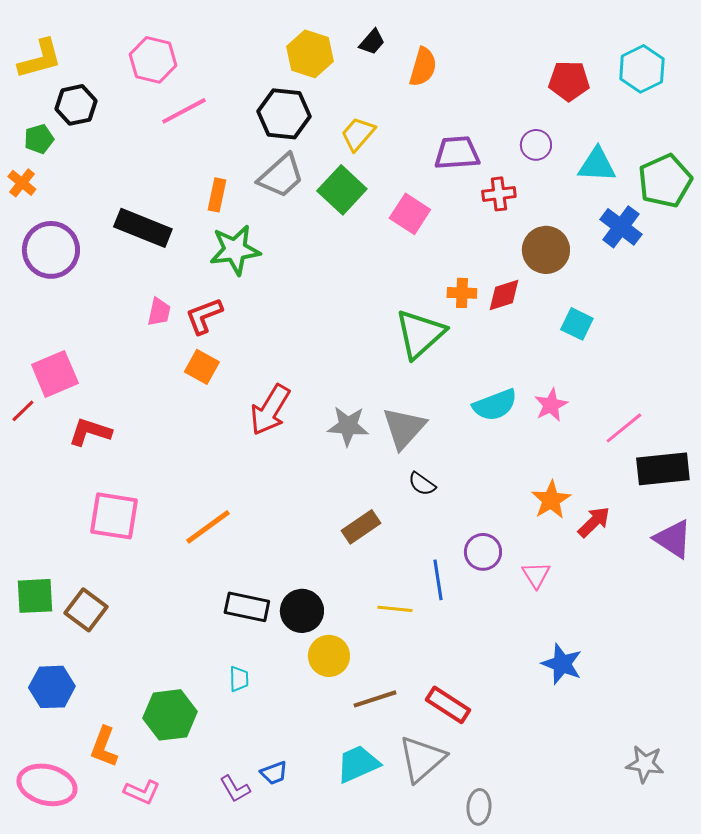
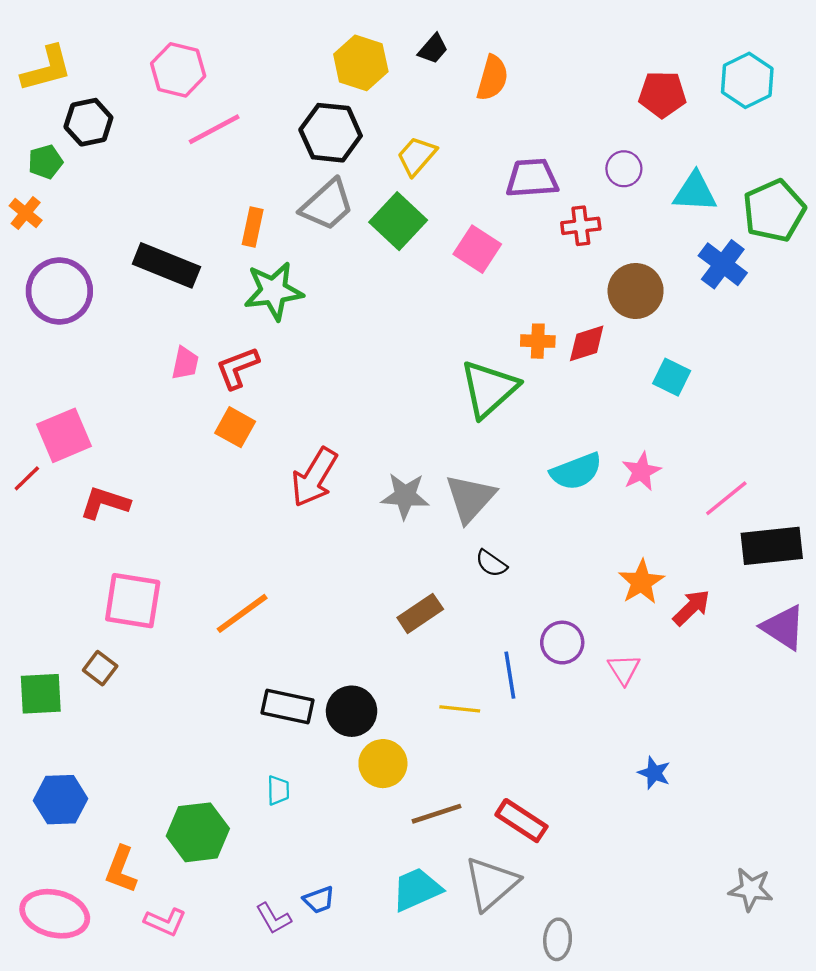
brown square: (86, 610) -> (100, 668), moved, size x0.7
blue star: (562, 664) -> (654, 773), size x0.7

